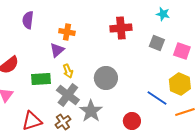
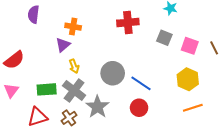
green rectangle: (41, 79) -> (47, 89), moved
blue line: (157, 98) -> (141, 83), moved
red circle: (132, 121) -> (139, 108), moved

